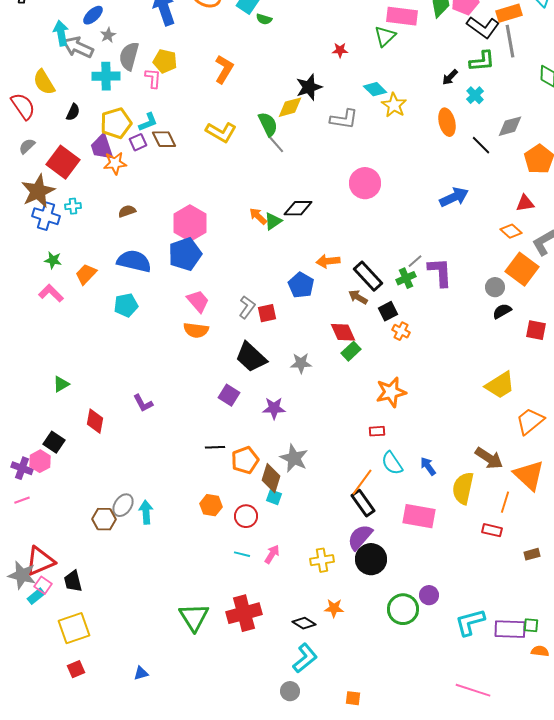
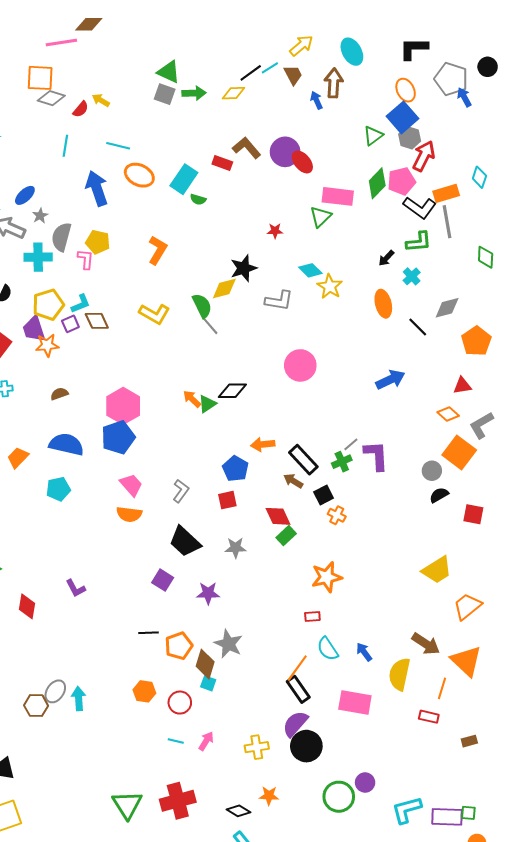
red square: (267, 313) -> (227, 500), moved

